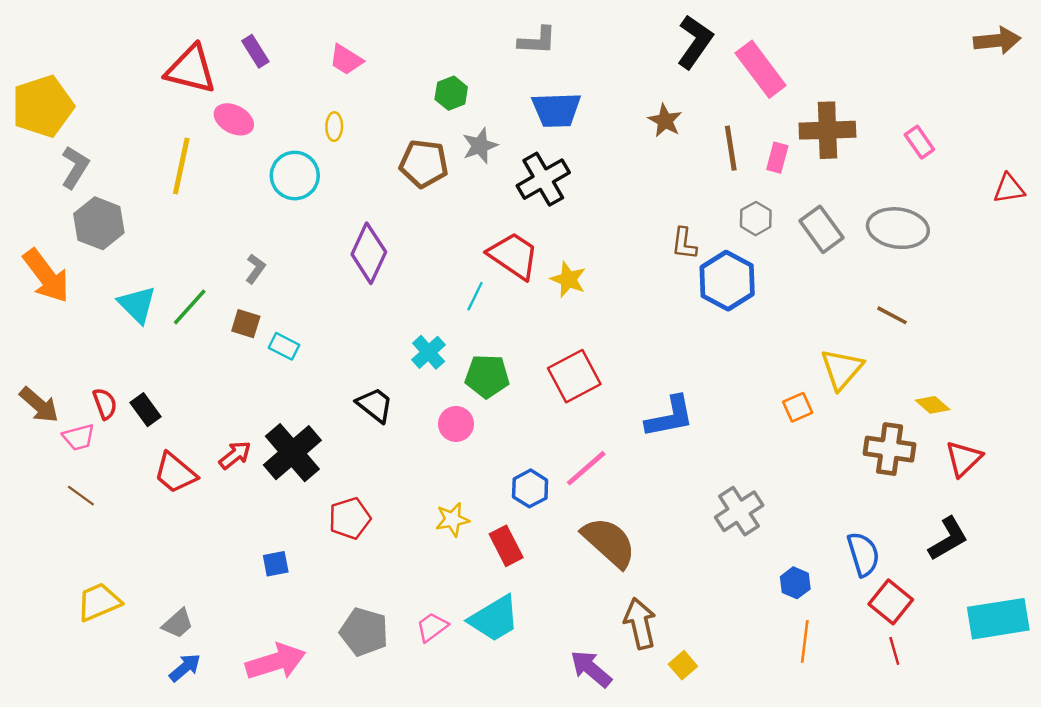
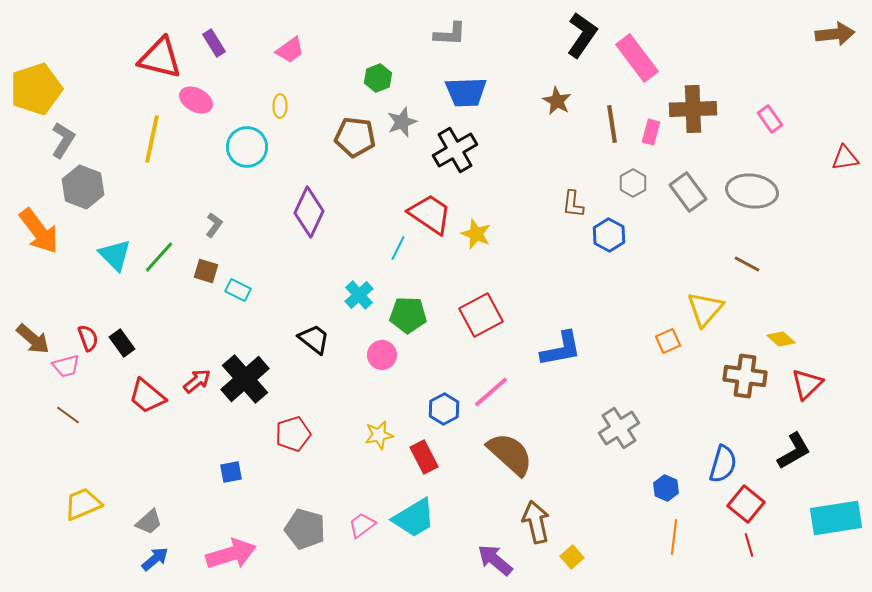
pink trapezoid: (346, 60) -> (290, 50), turned -68
blue hexagon: (727, 281) -> (609, 235), size x0.7
blue semicircle: (863, 554) -> (723, 464), turned 33

